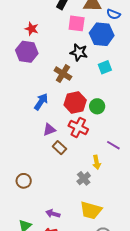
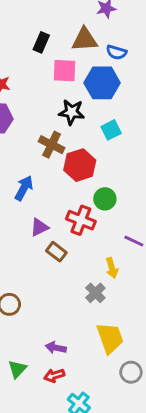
red hexagon: (75, 102) -> (80, 165), moved
green circle: (97, 106) -> (105, 199), moved
yellow trapezoid: (91, 210) -> (110, 338), turned -120

